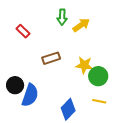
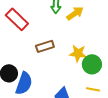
red rectangle: (23, 31) -> (17, 19), size x1.6

